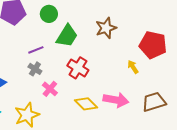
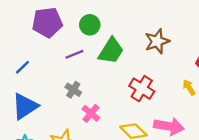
purple line: (36, 50) -> (74, 54), moved
red cross: (78, 68) -> (142, 89), moved

